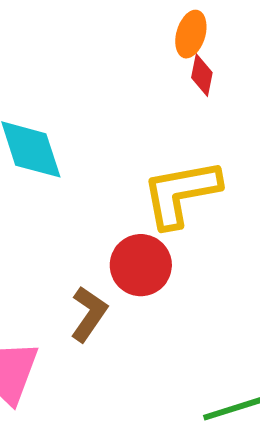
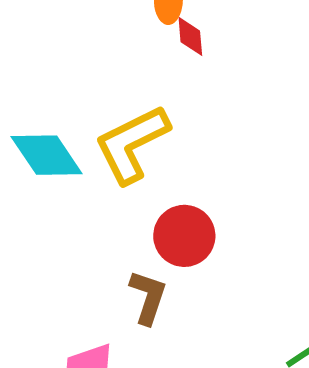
yellow L-shape: (181, 193) -> (132, 144), moved

